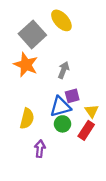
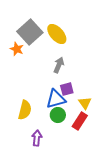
yellow ellipse: (61, 20) -> (57, 34), moved
orange star: (26, 65) -> (17, 49), moved, size x0.6

